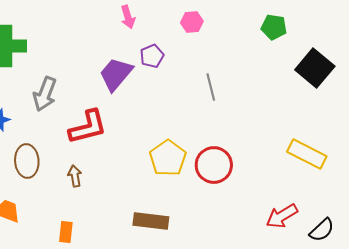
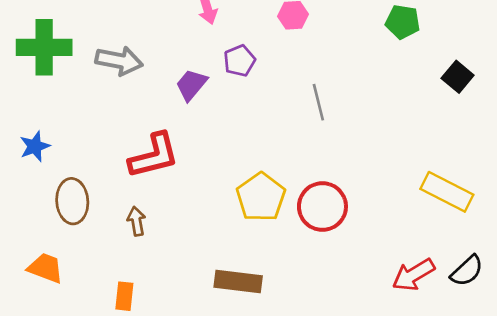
black square: (315, 68) -> (458, 77), size x0.6
purple trapezoid: (116, 74) -> (191, 85), size x0.7
gray arrow: (45, 94) -> (119, 61), moved, turned -100
black semicircle: (322, 230) -> (467, 271), moved

